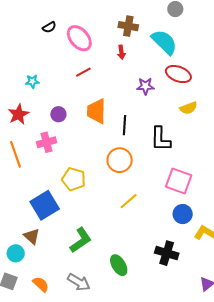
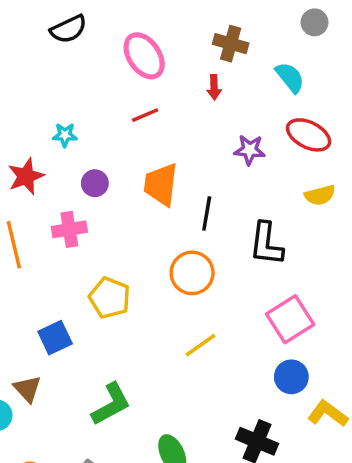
black semicircle: (49, 27) -> (68, 29), moved, size x1.5
cyan semicircle: (164, 42) -> (290, 77), size x0.7
cyan star: (32, 81) -> (65, 135), moved
pink square: (179, 181) -> (290, 319), turned 32
blue square: (45, 205) -> (55, 338), size x0.7

